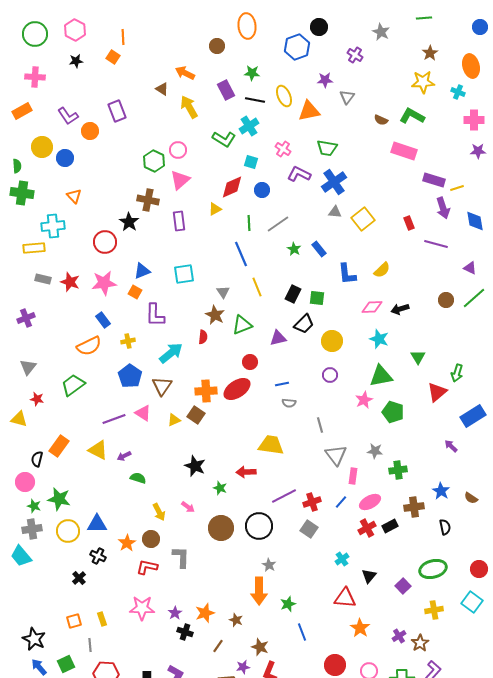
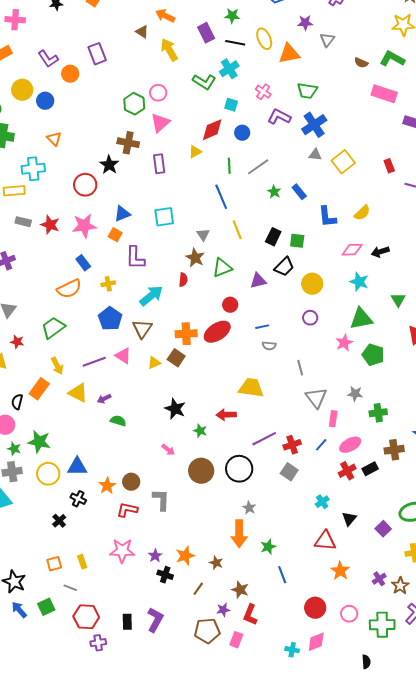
yellow arrow: (159, 512) -> (57, 366), moved
gray line: (90, 645) -> (70, 588), turned -64

